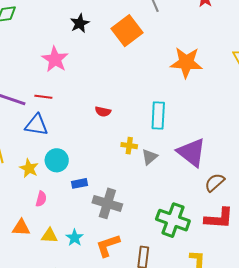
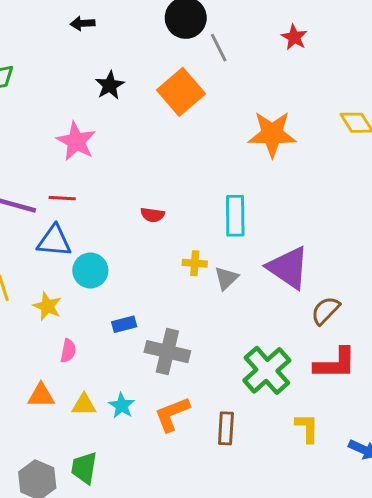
cyan circle: (57, 160) -> (90, 270), moved
green cross: (173, 220) -> (267, 370), turned 32

